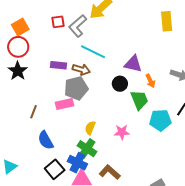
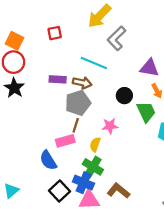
gray L-shape: (78, 26) -> (117, 38), moved
orange square: (20, 27) -> (15, 41), turned -30
purple triangle: (133, 64) -> (149, 68), moved
pink rectangle: (64, 104) -> (65, 141), moved
brown line: (33, 112) -> (76, 125), moved
pink star: (122, 132) -> (110, 126), moved

